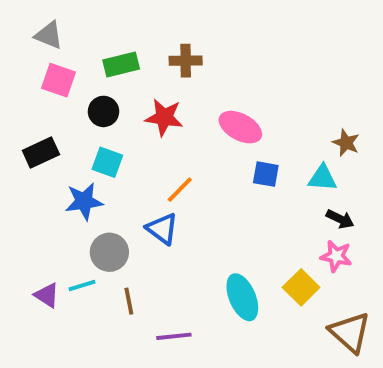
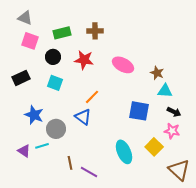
brown star: (346, 143) -> (157, 73), moved
blue square: (266, 174) -> (139, 111), moved, size x1.5
blue star: (84, 201) -> (34, 115), moved, turned 30
brown line: (129, 301) -> (70, 163), moved
purple line: (174, 336) -> (89, 172), turned 36

